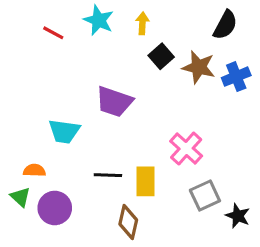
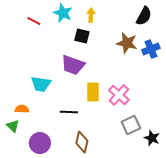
black square: (161, 56) -> (82, 36), moved, turned -35
yellow rectangle: (145, 181) -> (93, 92), moved
purple circle: (55, 208) -> (40, 143), moved

